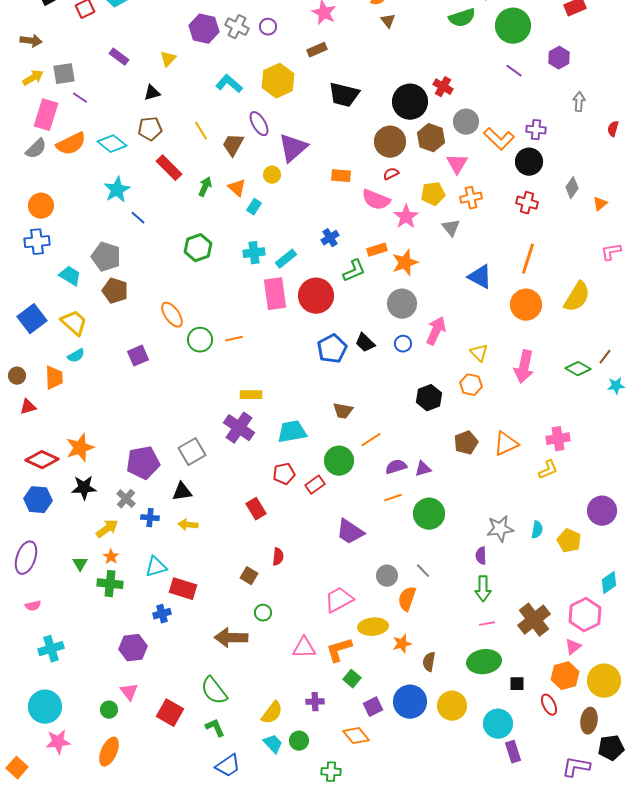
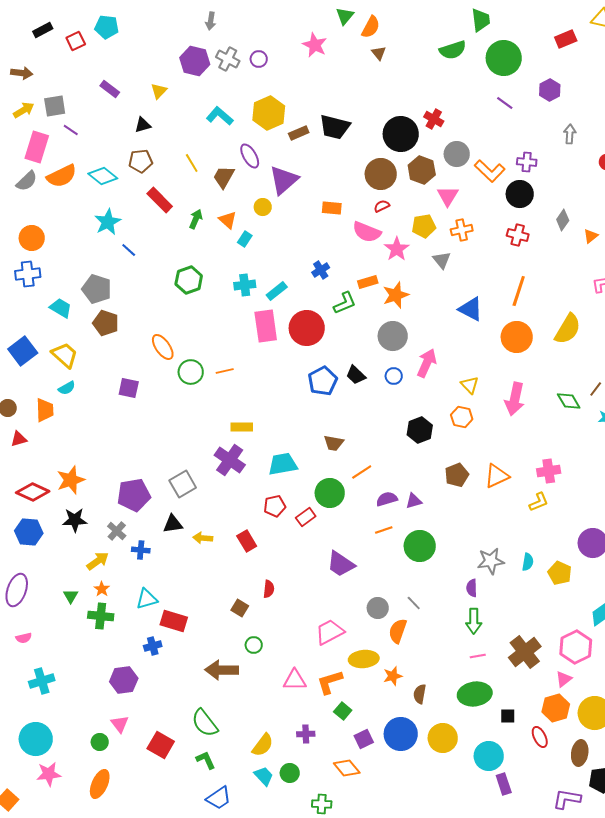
brown rectangle: (317, 50) -> (299, 133), moved
purple square: (138, 356) -> (129, 388), turned 35
green diamond: (578, 369) -> (569, 401), turned 30
yellow arrow: (188, 525) -> (203, 538), moved

